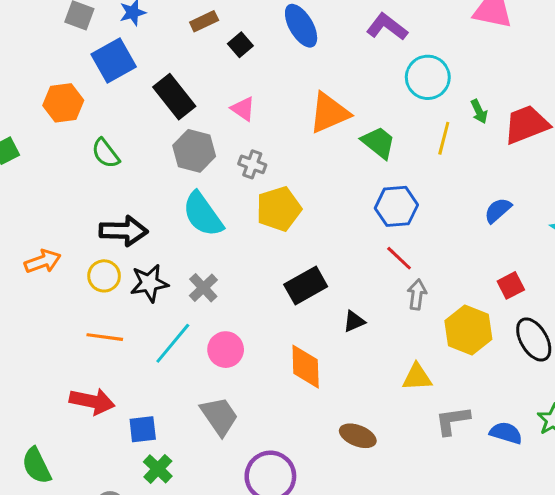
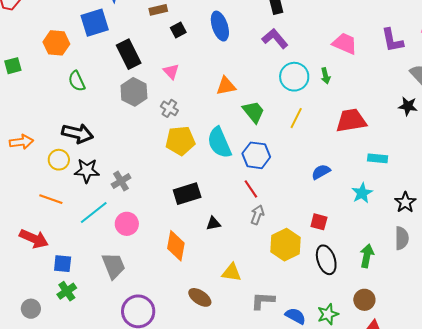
green arrow: (479, 111) -> (325, 76), moved
orange triangle: (329, 113) -> (226, 86), size x0.7
cyan semicircle: (203, 214) -> (219, 143), moved
red square: (511, 285) -> (319, 222), turned 30
yellow triangle: (417, 377) -> (231, 272), moved

